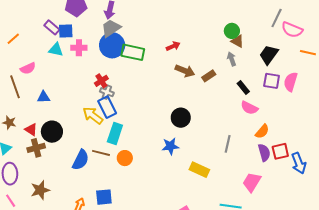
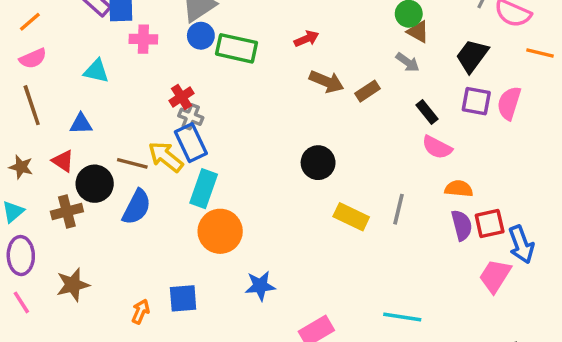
blue circle: (112, 45) -> (201, 36), size x0.6
cyan triangle: (56, 50) -> (96, 71), moved
gray arrow: (232, 59) -> (407, 62), turned 144
pink semicircle: (28, 68) -> (33, 58), moved
red triangle: (31, 130) -> (63, 161), moved
orange semicircle: (262, 131) -> (459, 189), turned -126
blue star: (170, 146) -> (260, 286), moved
brown line: (101, 153) -> (132, 163), moved
orange circle: (125, 158) -> (220, 231), size x1.6
blue semicircle: (81, 160) -> (137, 207), moved
yellow rectangle: (199, 170) -> (351, 217), moved
pink trapezoid: (252, 182) -> (495, 276), moved

